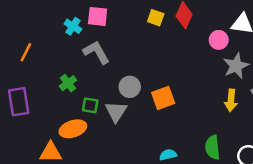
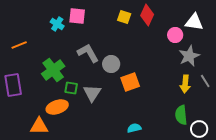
orange line: (26, 52) -> (19, 45), turned 42
gray L-shape: (96, 52) -> (88, 53), moved
green cross: (68, 83) -> (53, 70), size x1.6
gray circle: (130, 87) -> (111, 64), moved
green semicircle: (212, 147) -> (181, 115), moved

